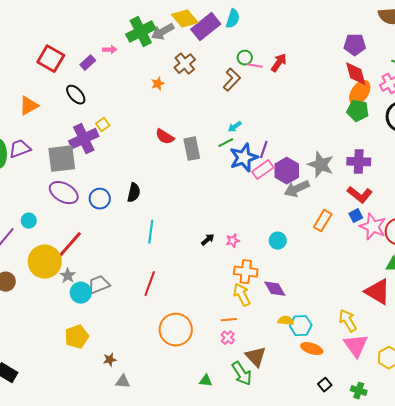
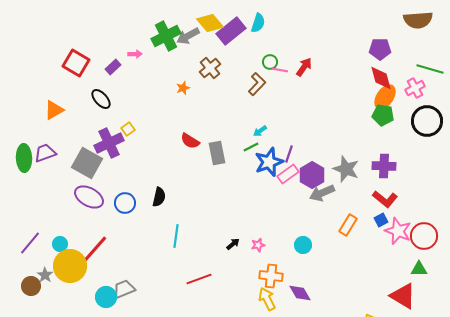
gray square: (62, 159) -> (87, 163), turned 36
cyan circle: (29, 221) -> (60, 244), moved
gray star: (68, 276) -> (45, 275), moved
red line: (150, 284) -> (199, 279), moved, turned 50

